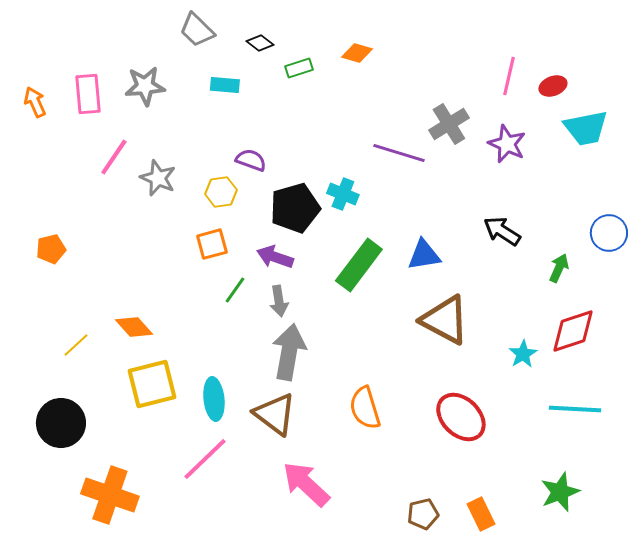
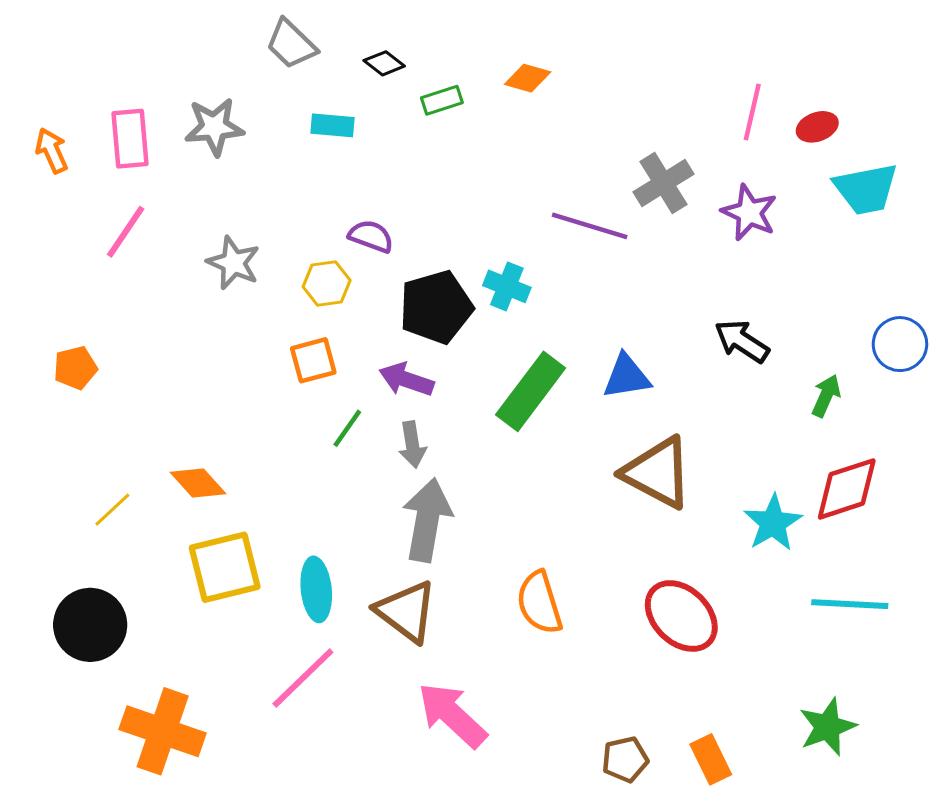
pink line: (114, 157) -> (126, 232), moved
cyan star: (523, 354) -> (773, 523), size x1.4

